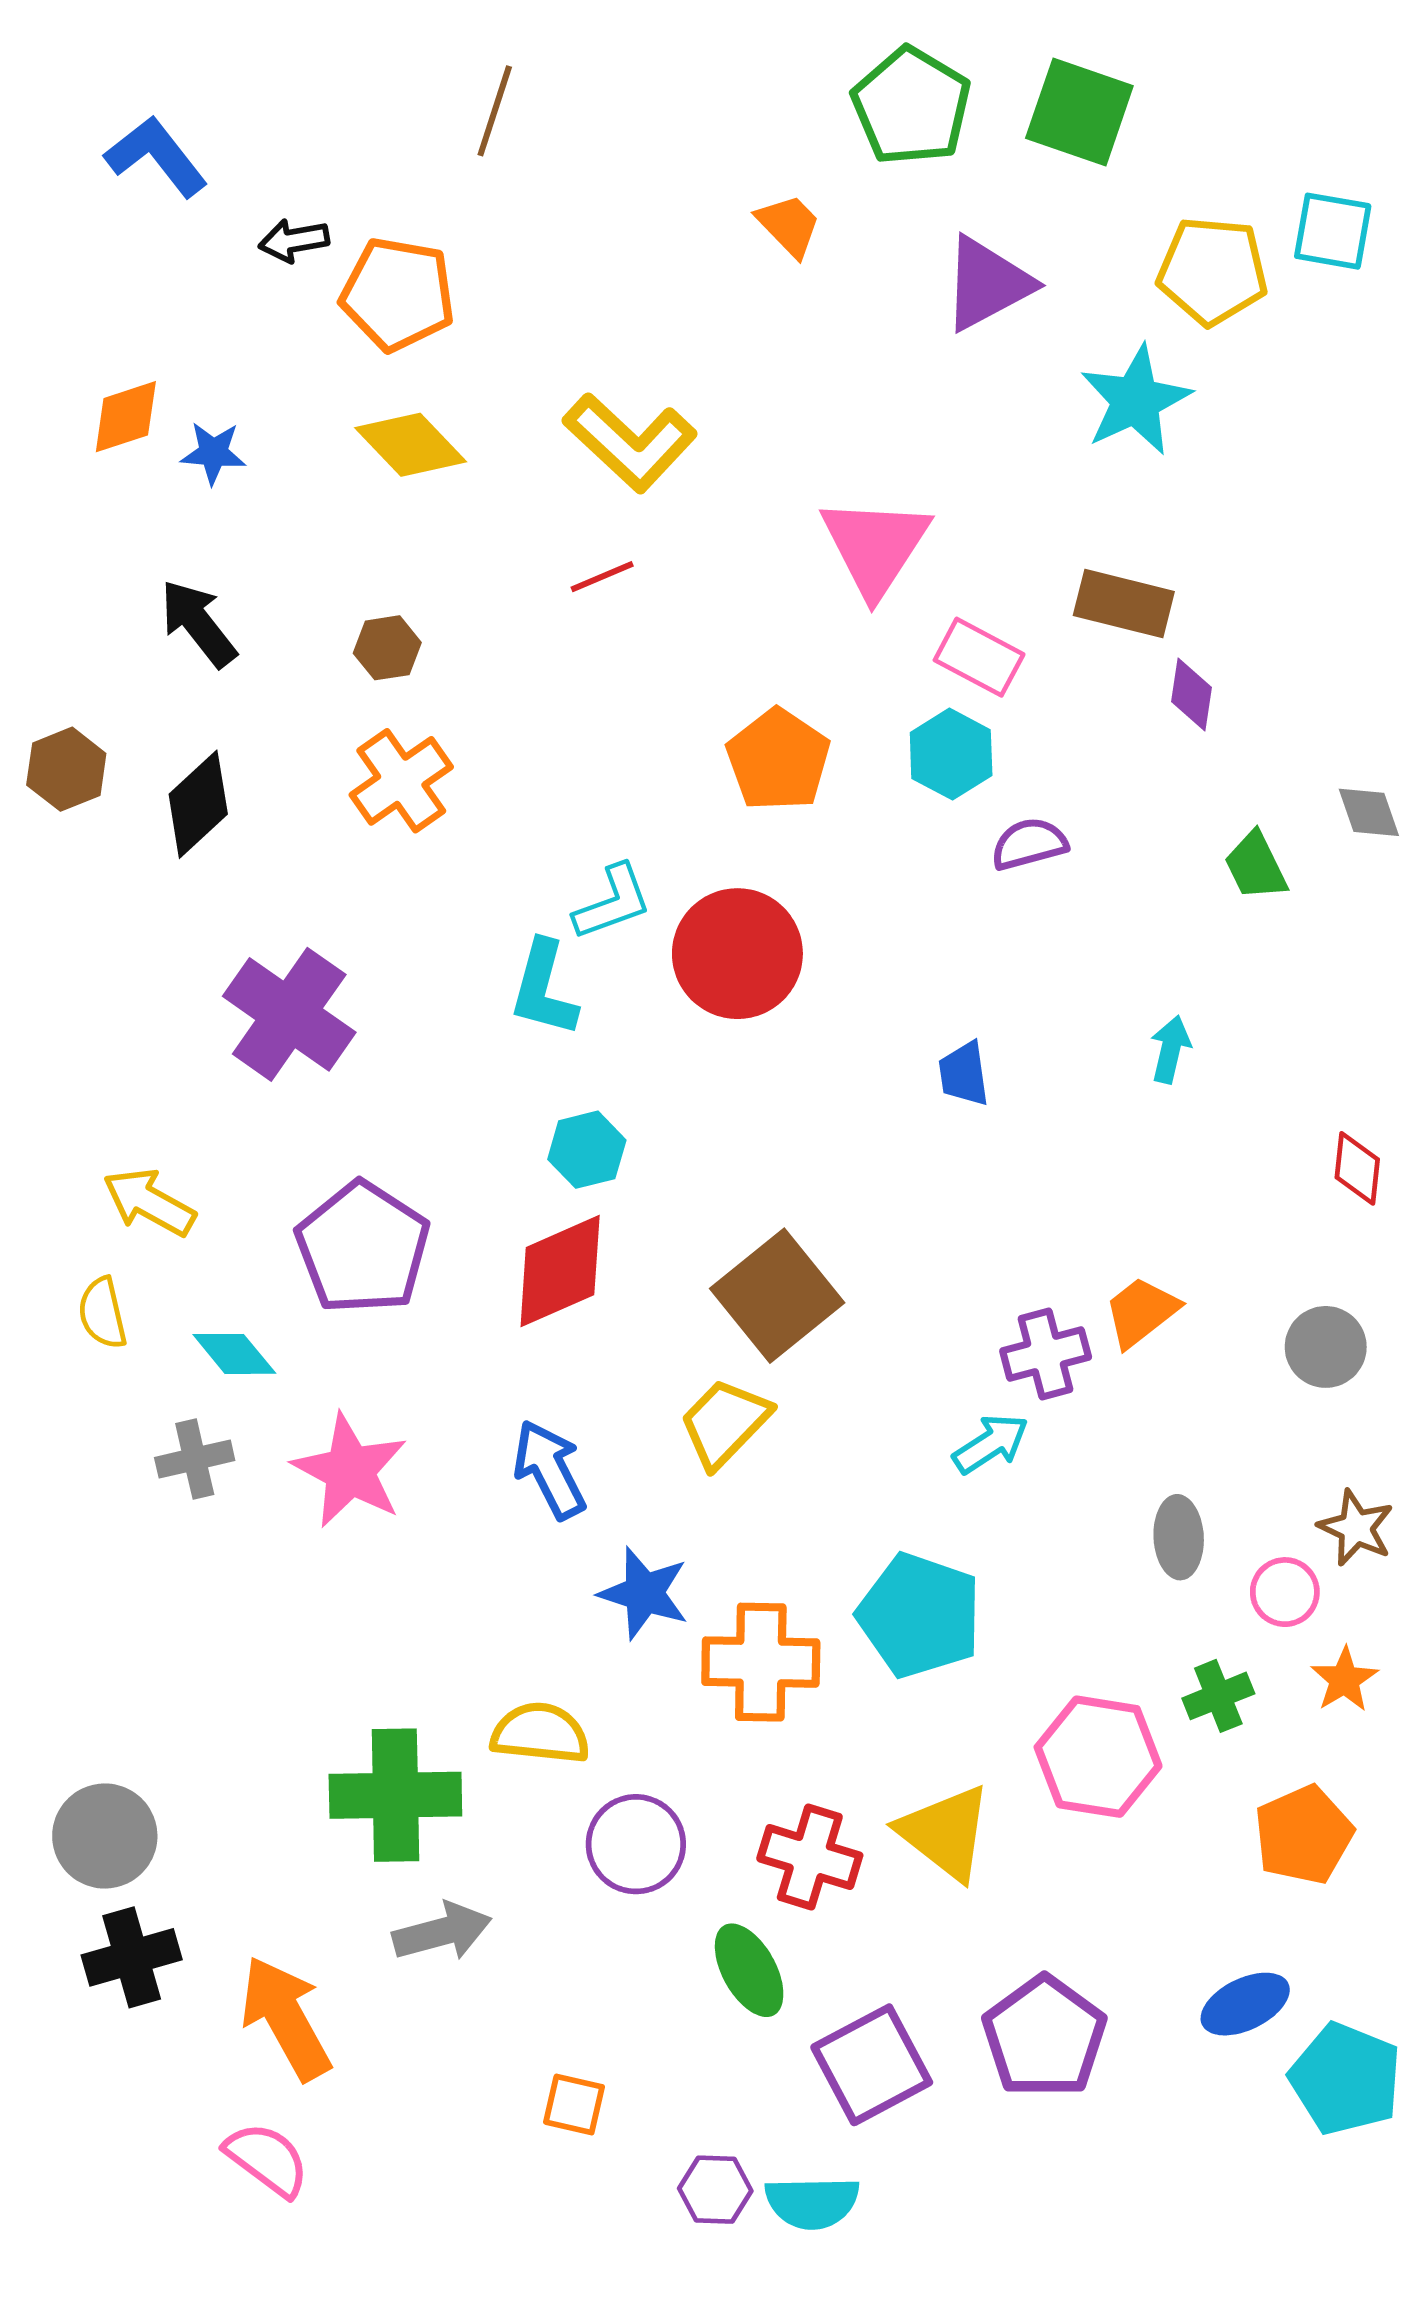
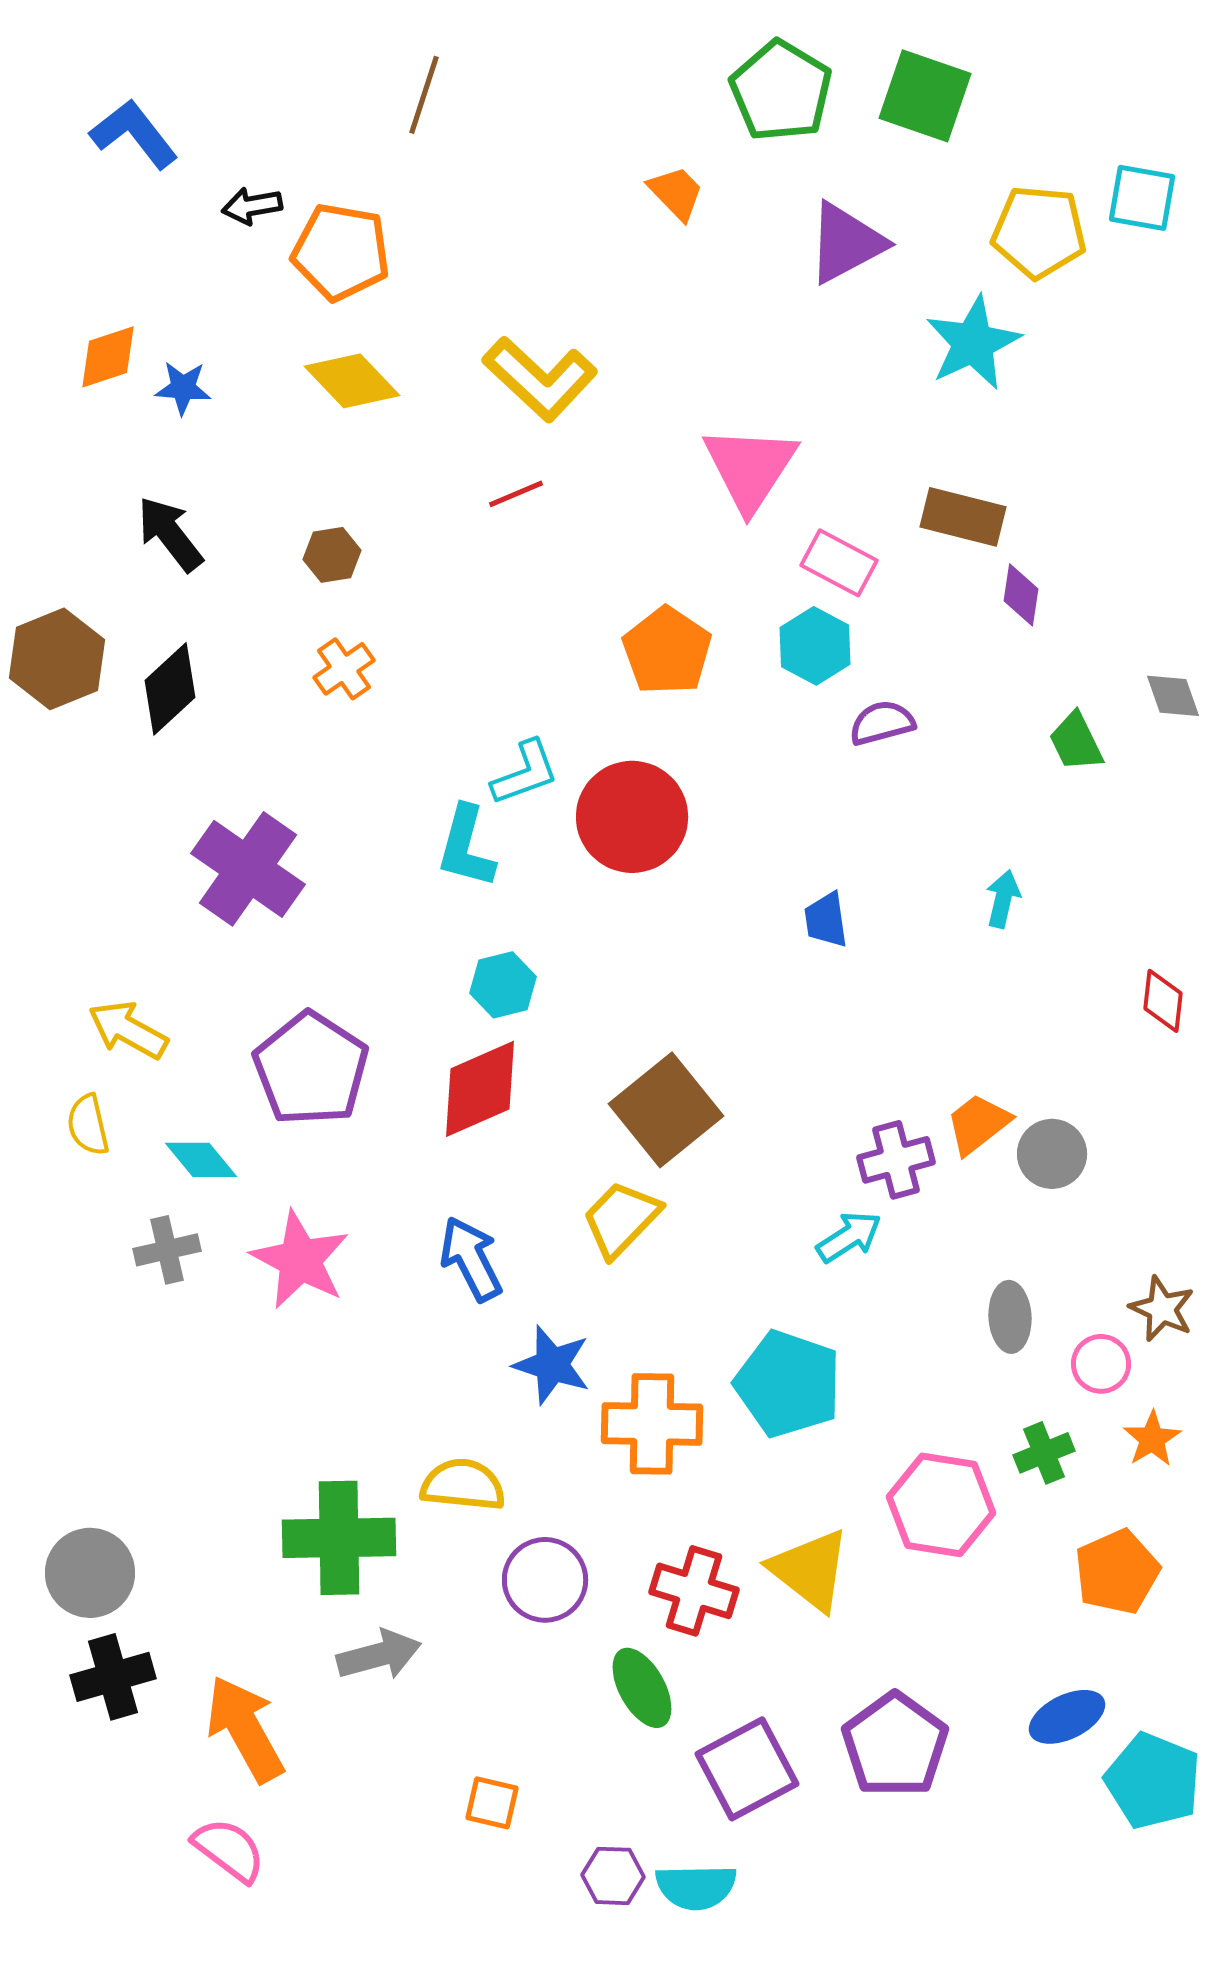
brown hexagon: (66, 769) -> (57, 659), size x1.4
orange cross: (401, 781) -> (344, 669), size x0.7
gray circle: (1326, 1347) -> (1052, 1154), moved

